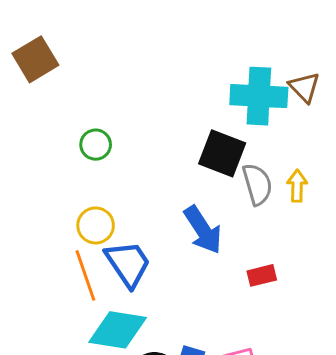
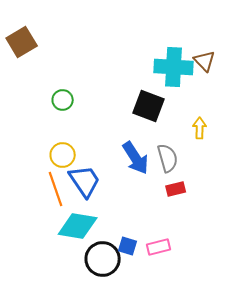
gray semicircle: (257, 184) -> (168, 158), moved

